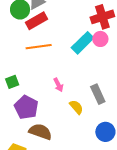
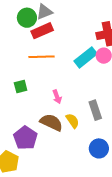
green square: (12, 82) -> (21, 86), moved
purple pentagon: (26, 107) -> (25, 138), moved
brown semicircle: (40, 132) -> (51, 122), moved

